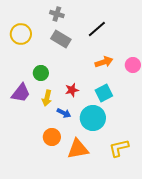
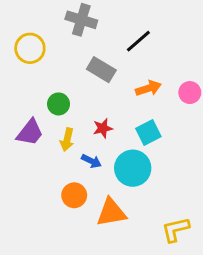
gray cross: (57, 14) -> (81, 20), size x1.5
gray rectangle: (61, 39) -> (101, 70), moved
yellow L-shape: (119, 148) -> (176, 230), moved

